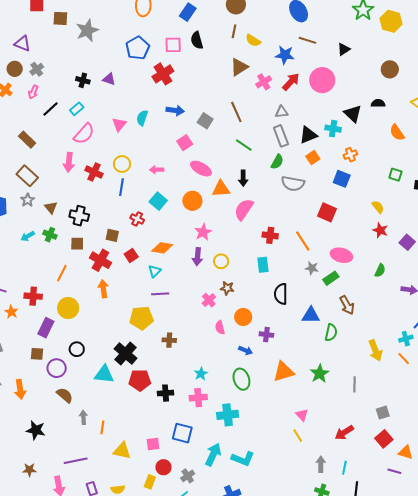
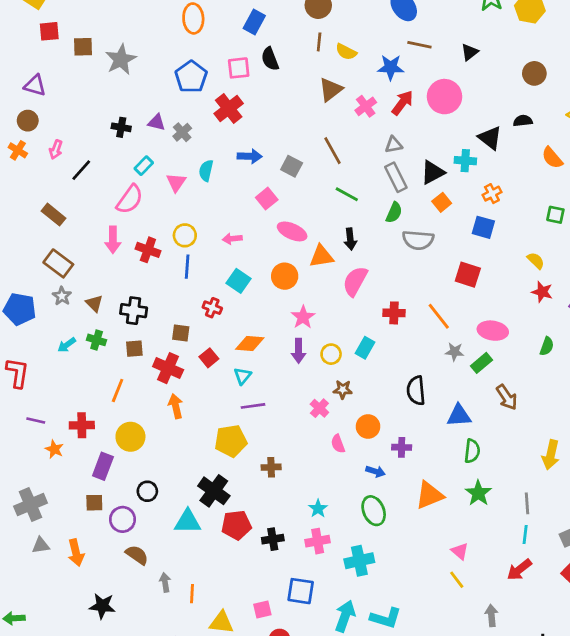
gray cross: (37, 69) -> (182, 132), moved
cyan rectangle: (77, 109) -> (144, 166), moved
cyan rectangle: (263, 265) -> (365, 348), moved, turned 42
green semicircle: (331, 333) -> (472, 451), moved
yellow arrow: (375, 350) -> (551, 455), turned 40
cyan line: (344, 468) -> (525, 535), moved

